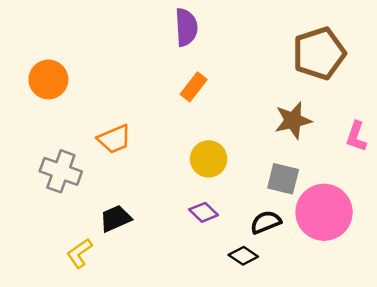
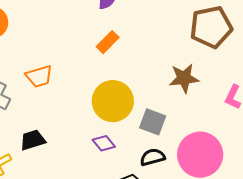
yellow circle: (209, 159) -> (113, 101), size x1.4
gray square: (283, 179) -> (153, 122), moved

